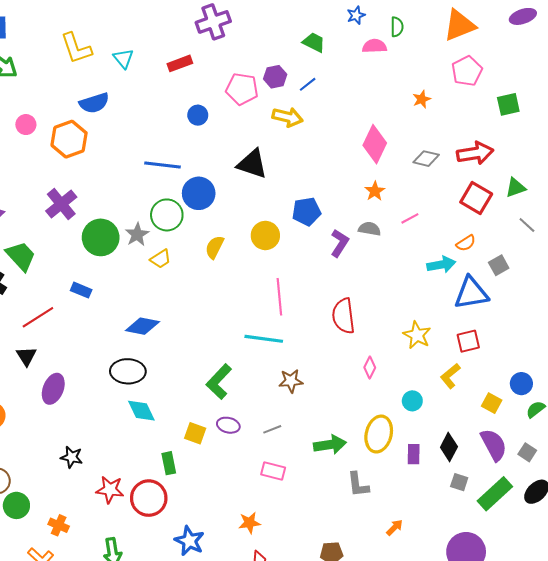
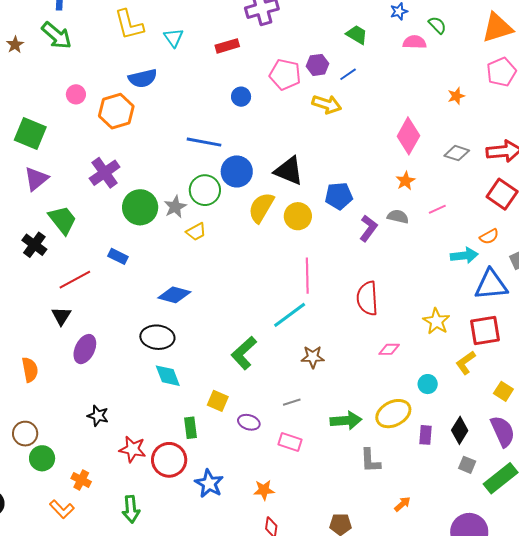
green semicircle: (397, 27) -> (437, 25), turned -48
black triangle: (252, 164) -> (289, 171), moved
yellow semicircle: (215, 247) -> (261, 208), moved, size x1.4
cyan line: (264, 339) -> (290, 315), turned -48
red square: (468, 341) -> (485, 330), size x1.4
pink diamond: (370, 367) -> (389, 349), turned 60
purple ellipse: (228, 425) -> (249, 422), moved
yellow ellipse: (379, 434) -> (393, 414), turned 44
blue star: (189, 541) -> (209, 484), moved

